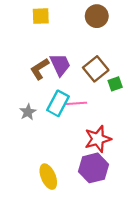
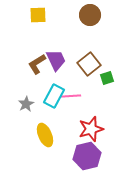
yellow ellipse: (48, 177) -> (45, 135), moved

